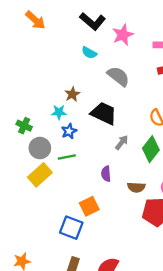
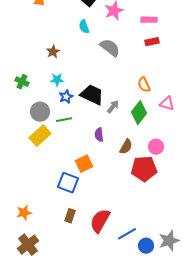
cyan semicircle: (89, 53) -> (84, 27), turned 40
brown star: (72, 94) -> (53, 52), moved
black trapezoid: (104, 113) -> (92, 95), moved
green cross: (24, 126) -> (22, 82), moved
brown semicircle: (136, 187) -> (126, 147), turned -63

